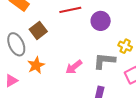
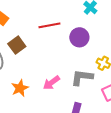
orange star: (36, 65) -> (20, 88), moved

